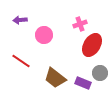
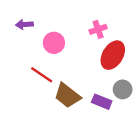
red line: (21, 61) -> (42, 75), moved

